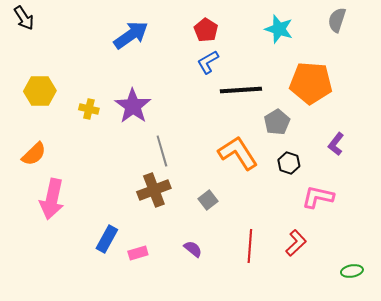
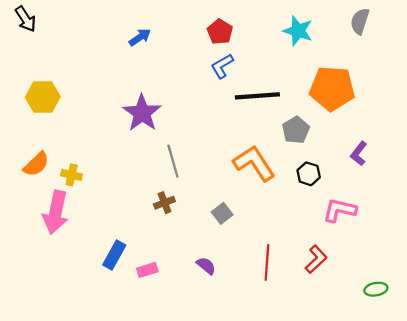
blue arrow: (131, 35) -> (140, 37), size x0.6
yellow cross: (89, 109) -> (72, 175), moved
brown cross: (154, 190) -> (164, 203), size x0.6

